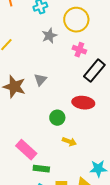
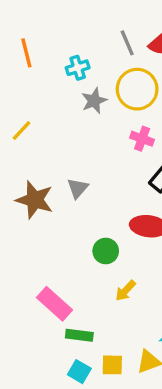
gray star: (49, 36) -> (94, 101), moved
yellow arrow: (69, 142) -> (126, 291), turned 112

